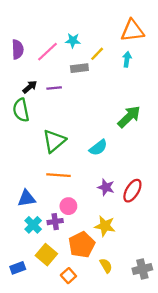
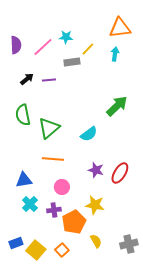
green semicircle: (21, 110) -> (23, 115), moved
purple cross: (55, 222) -> (54, 210), moved
yellow square: (46, 255) -> (36, 250), moved

